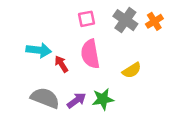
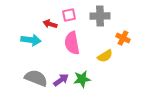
gray cross: (125, 20) -> (100, 16), turned -36
orange cross: (154, 21) -> (123, 38), moved, turned -32
red arrow: (61, 64) -> (50, 24), moved, turned -40

